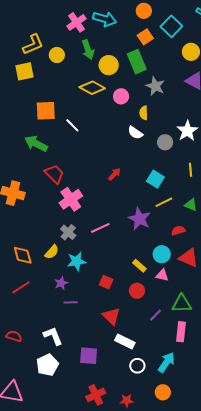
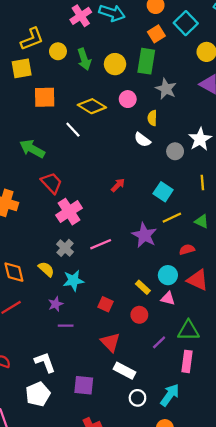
green arrow: (88, 50) -> (84, 59), moved
green rectangle: (137, 62) -> (146, 61), turned 30
yellow diamond: (92, 88) -> (92, 106), moved
orange square: (46, 111) -> (45, 97), moved
yellow semicircle: (52, 252) -> (46, 269), turned -91

